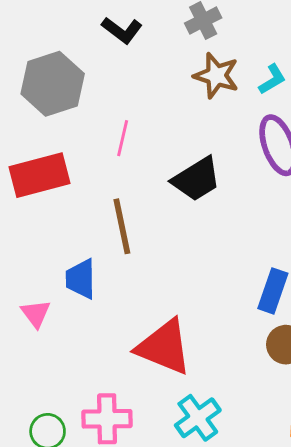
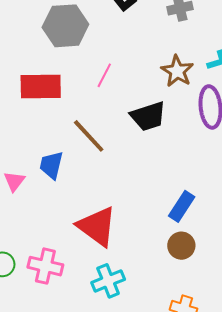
brown star: (216, 76) -> (177, 71), moved
brown line: (122, 226) -> (89, 136), turned -45

